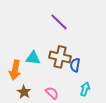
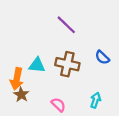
blue semicircle: (75, 65) -> (102, 57), moved, turned -56
brown star: (24, 92) -> (21, 95), moved

